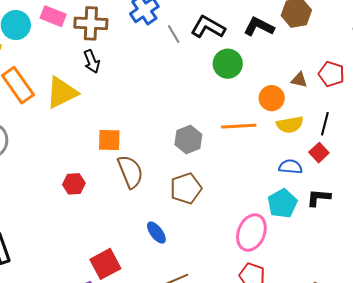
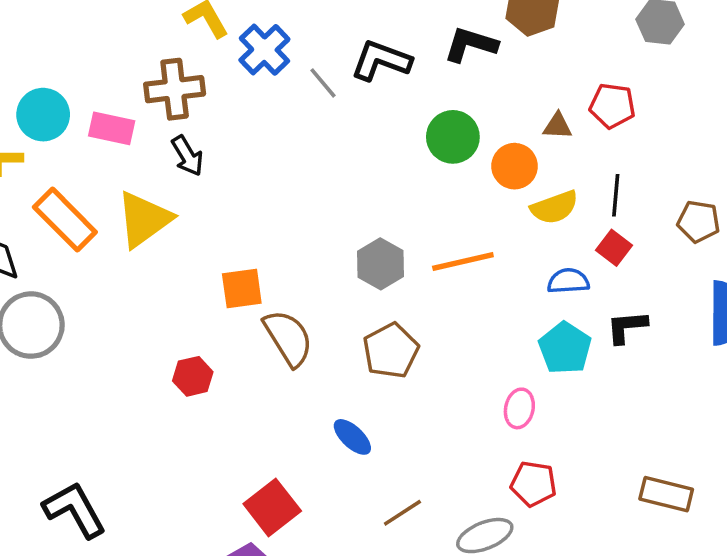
pink rectangle: (53, 16) -> (112, 128), moved
green circle: (228, 64) -> (453, 137), moved
orange line: (239, 126) -> (463, 261), moved
pink ellipse: (251, 233) -> (519, 408), size x0.6

